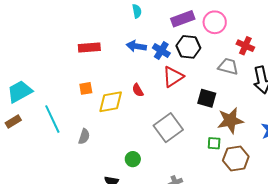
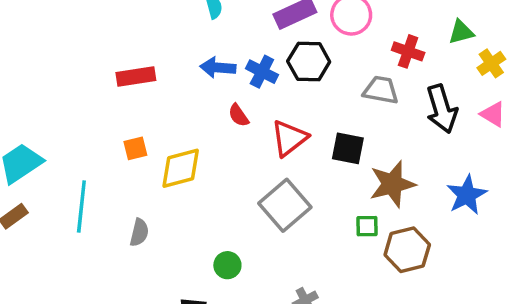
red triangle: (173, 77) -> (289, 138), moved
red semicircle: (138, 90) -> (239, 115), moved
cyan line: (52, 119) -> (81, 206), turned 36

